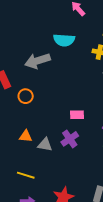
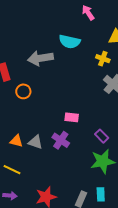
orange triangle: (26, 136) -> (16, 141), moved
purple cross: (70, 139) -> (61, 140), turned -30

